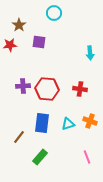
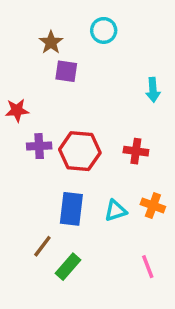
cyan circle: (54, 13) -> (104, 30), moved
brown star: (19, 25) -> (51, 42), moved
red star: (10, 45) -> (17, 110), moved
brown line: (19, 137) -> (42, 246), moved

